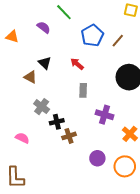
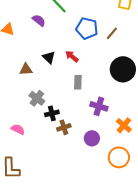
blue pentagon: (92, 36) -> (87, 28), turned -30
black triangle: (45, 63) -> (49, 57), moved
brown triangle: (30, 77) -> (26, 69), turned -32
purple circle: (97, 158) -> (92, 138), moved

